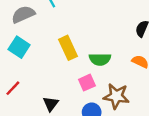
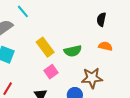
pink square: (87, 83) -> (51, 72), moved

